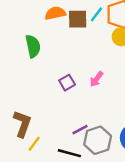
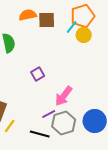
cyan line: (96, 14) -> (72, 27), moved
pink arrow: (96, 79) -> (64, 96), moved, size x1.5

